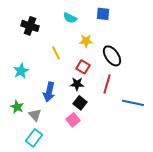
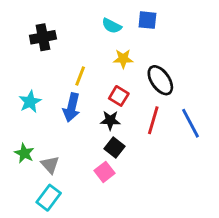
cyan semicircle: (70, 18) -> (112, 26), moved
black cross: (30, 26) -> (43, 37), turned -30
yellow line: (56, 53) -> (80, 76), turned 48
blue arrow: (49, 92) -> (72, 107), moved
blue line: (133, 103) -> (190, 123), moved, turned 50

